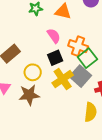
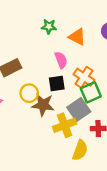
yellow cross: (63, 79) -> (65, 125), moved
brown star: (29, 95) -> (43, 105), moved

